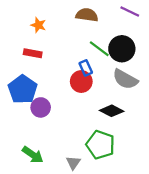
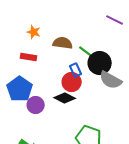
brown semicircle: (87, 15) -> (63, 43), moved
black circle: (122, 49) -> (100, 63), moved
black diamond: (112, 111) -> (65, 98), moved

